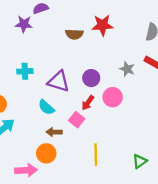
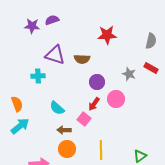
purple star: (24, 24) -> (32, 26), moved
brown semicircle: (74, 34) -> (82, 59), moved
purple triangle: (59, 81) -> (55, 55), moved
orange circle: (46, 153) -> (67, 149), moved

